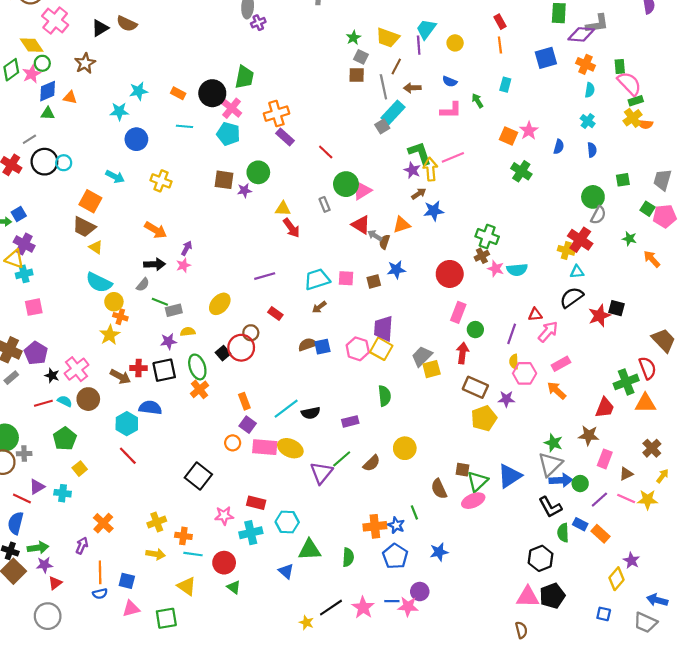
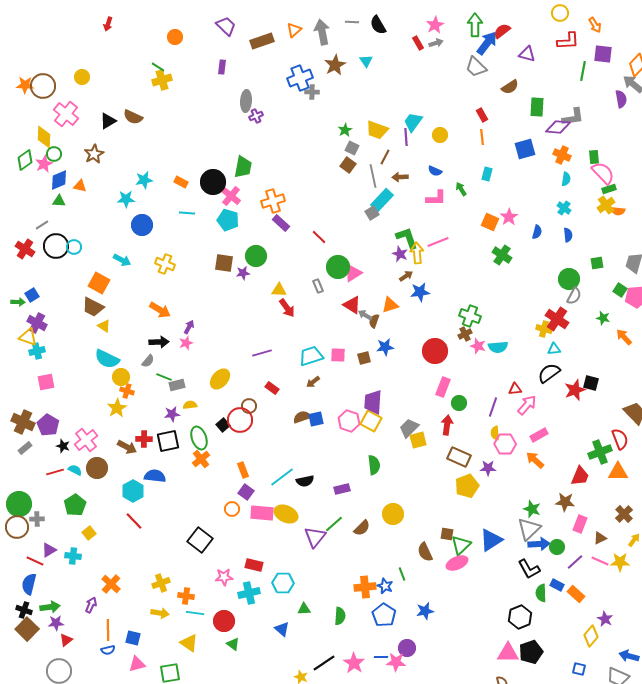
yellow diamond: (32, 45) -> (44, 137), turned 35
brown square: (357, 75) -> (348, 165), turned 35
green triangle: (310, 550) -> (304, 609), size x0.6

